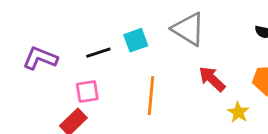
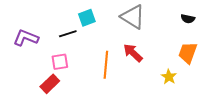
cyan square: (136, 40) -> (87, 18), moved
red arrow: (212, 79) -> (133, 53), moved

